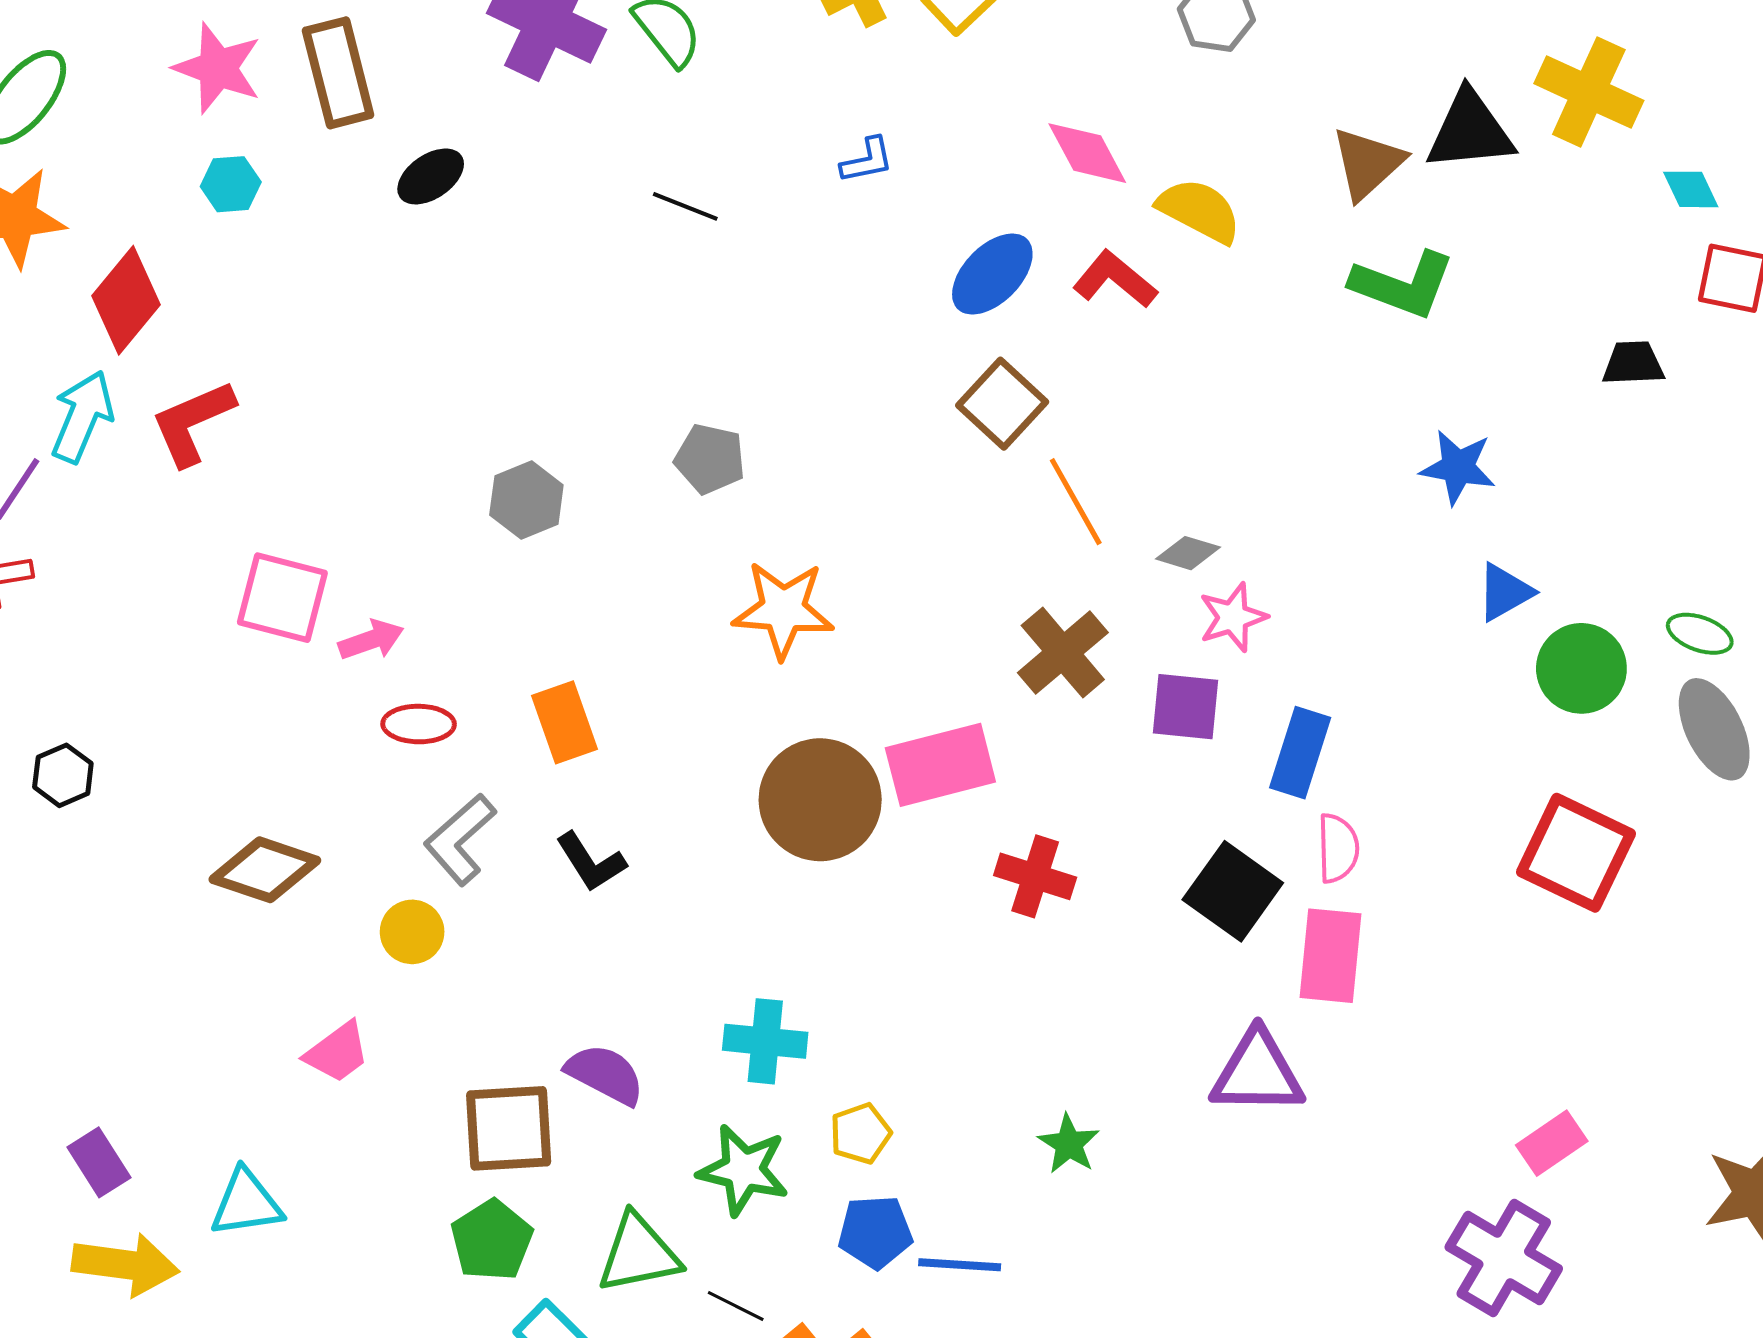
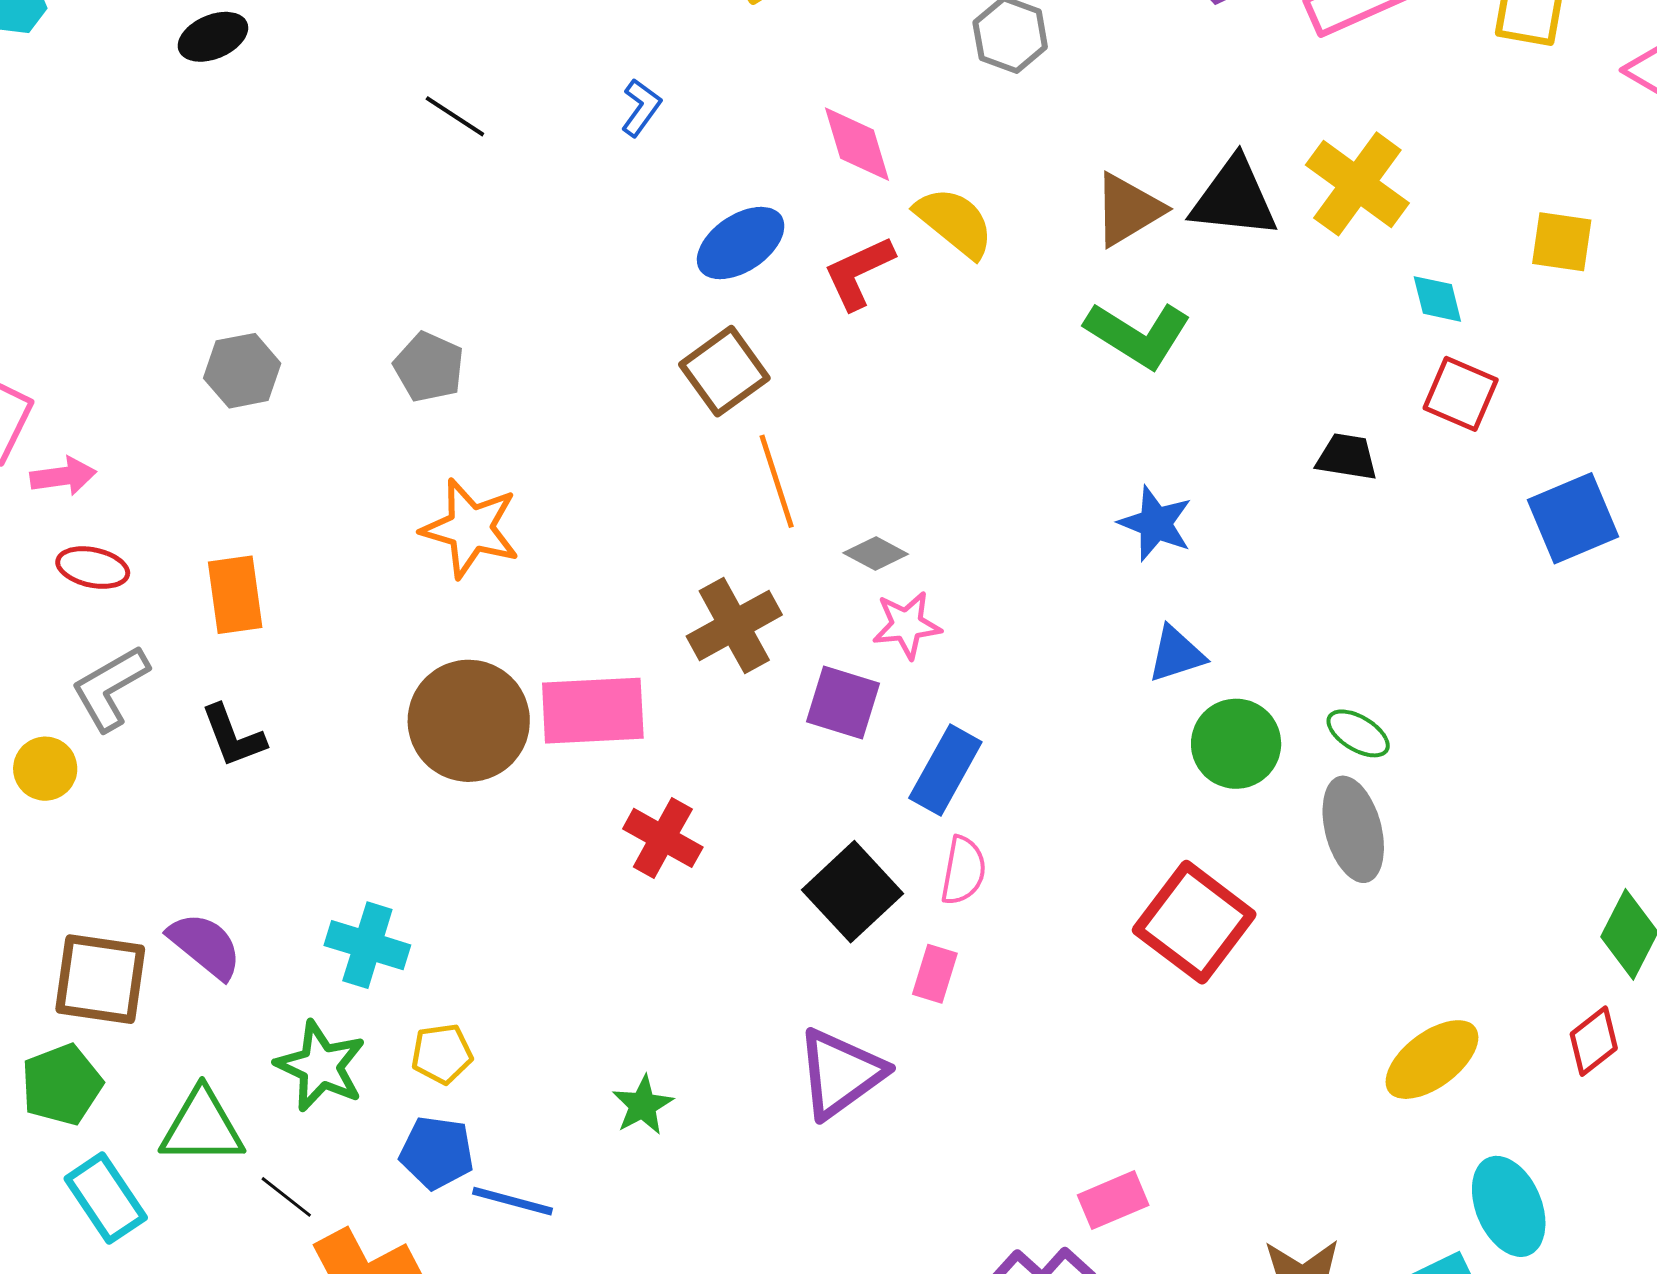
blue L-shape: (867, 160) -> (641, 108), turned -54
red L-shape: (1115, 279) -> (859, 273), turned -76
pink rectangle: (1331, 956) -> (935, 974), size x0.6
purple triangle: (1257, 1073) -> (840, 1073), turned -48

